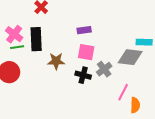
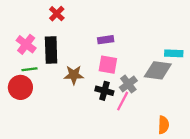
green line: (17, 47) -> (30, 69), moved
pink line: (123, 92) -> (123, 101), moved

